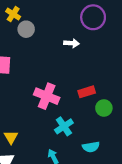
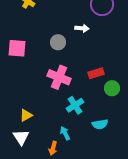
gray circle: (26, 29) -> (58, 42), moved
yellow triangle: (11, 137) -> (26, 115), turned 32

